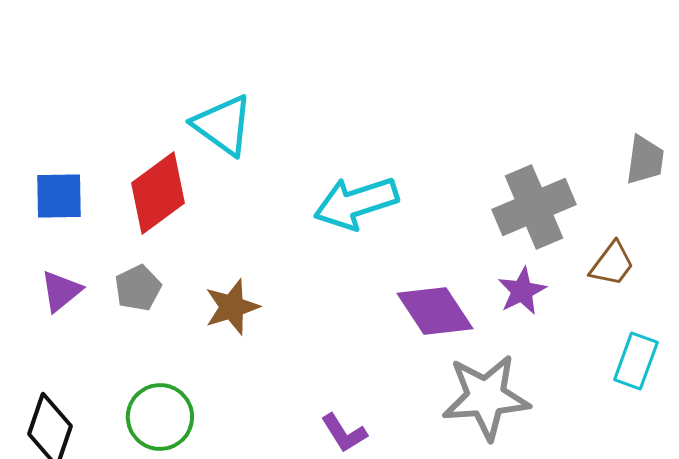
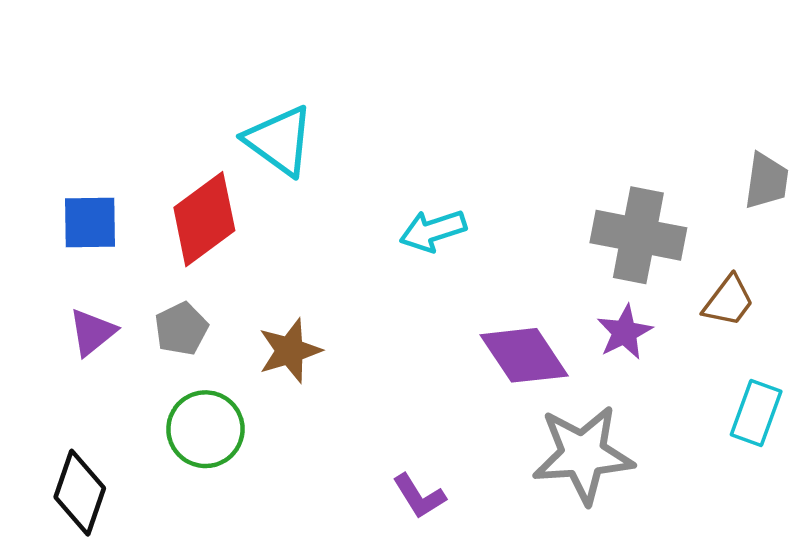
cyan arrow: (356, 203) -> (433, 231), size x0.7
gray cross: (534, 207) -> (638, 235), turned 34
green circle: (160, 417) -> (205, 429), moved

